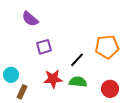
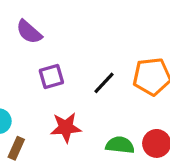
black line: (77, 60) -> (104, 83), moved
green semicircle: (78, 82) -> (120, 145), moved

